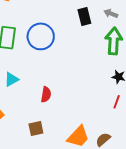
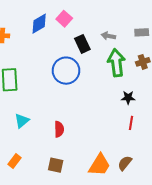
blue circle: (41, 36) -> (66, 71), moved
brown square: (36, 129) -> (56, 165), turned 35

